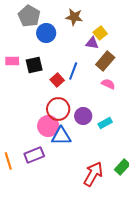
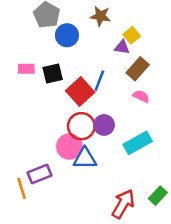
red square: (57, 80) -> (80, 91), size x1.6
purple circle: (83, 116) -> (104, 125), moved
cyan rectangle: (105, 123) -> (138, 143), size x1.6
purple rectangle: (34, 155) -> (39, 174), moved

